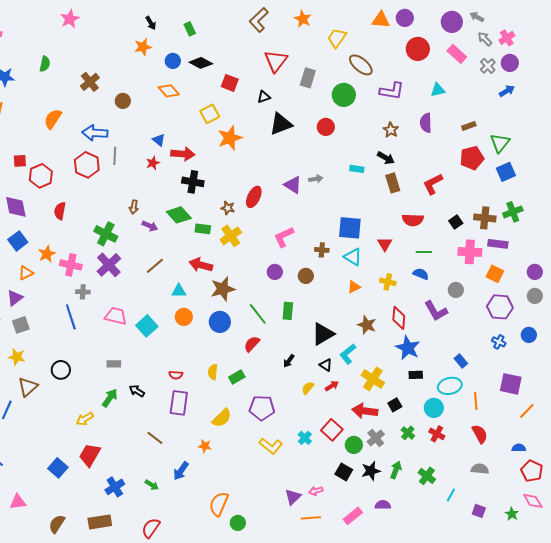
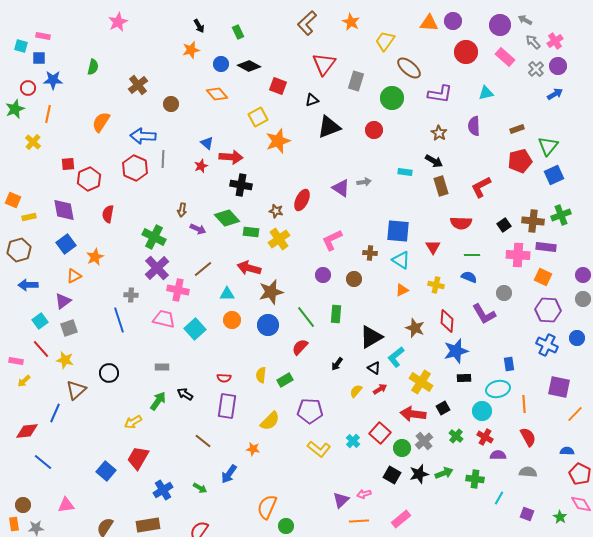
pink cross: (71, 265) -> (178, 290), moved
blue cross: (499, 342) -> (547, 345), size x1.5
blue star: (408, 348) -> (456, 351), turned 30
blue rectangle: (461, 361) -> (509, 364), turned 32
green arrow: (396, 470) -> (444, 473), turned 48
green cross: (427, 476) -> (475, 479), turned -30
purple semicircle: (383, 505) -> (498, 455), moved

